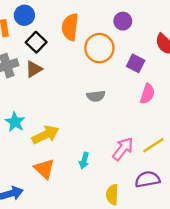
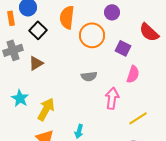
brown triangle: (34, 69) -> (36, 63), moved
yellow arrow: (45, 135) -> (46, 109), turned -35
pink arrow: (123, 149) -> (112, 98), moved, turned -30

